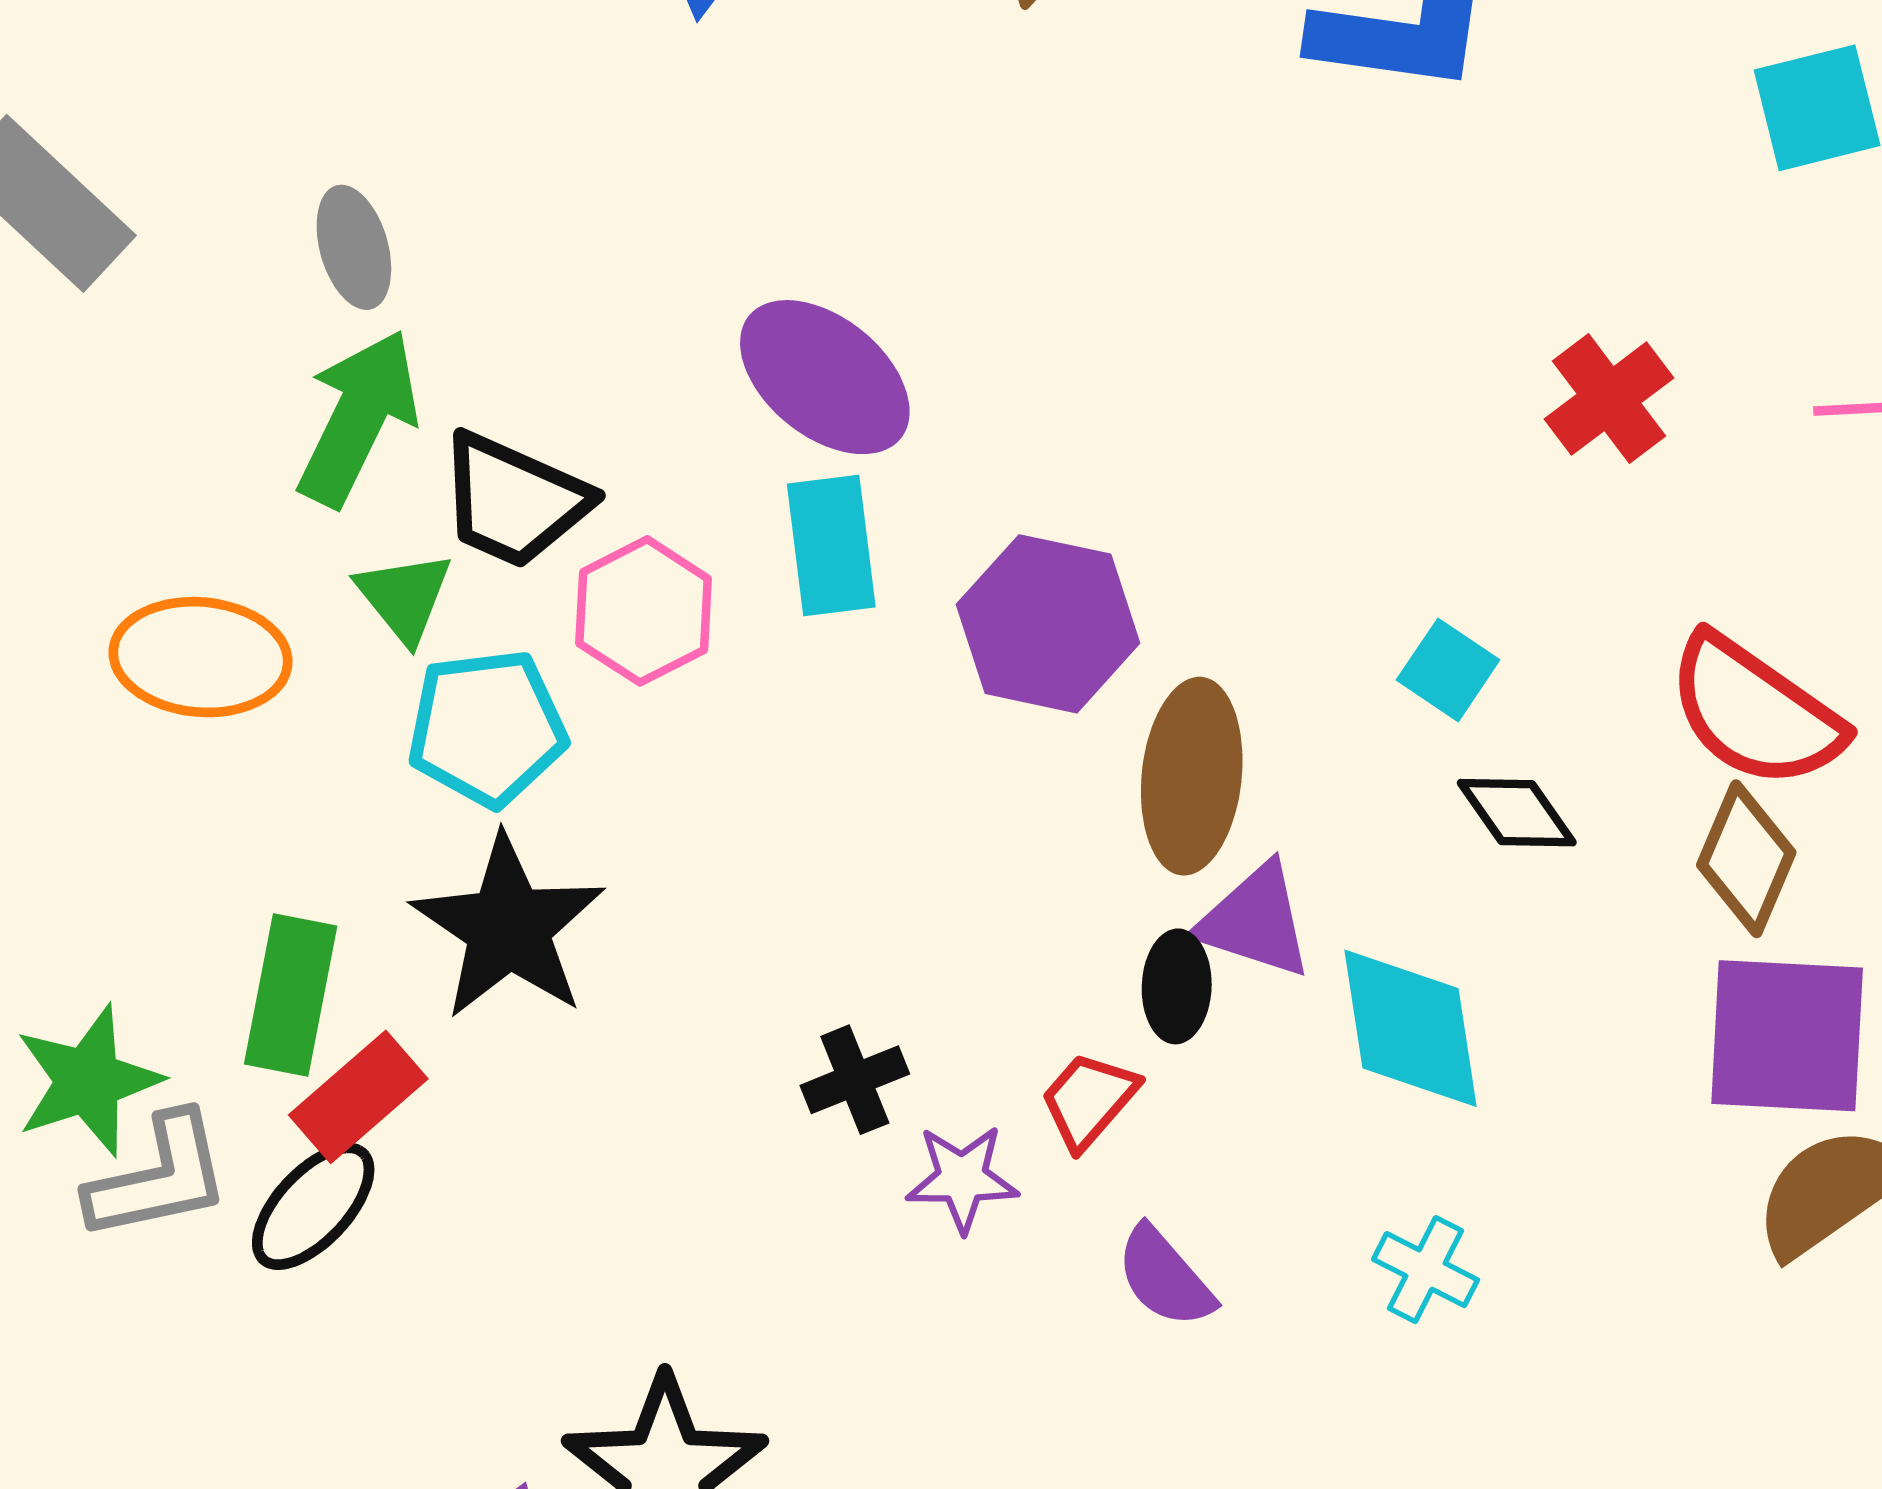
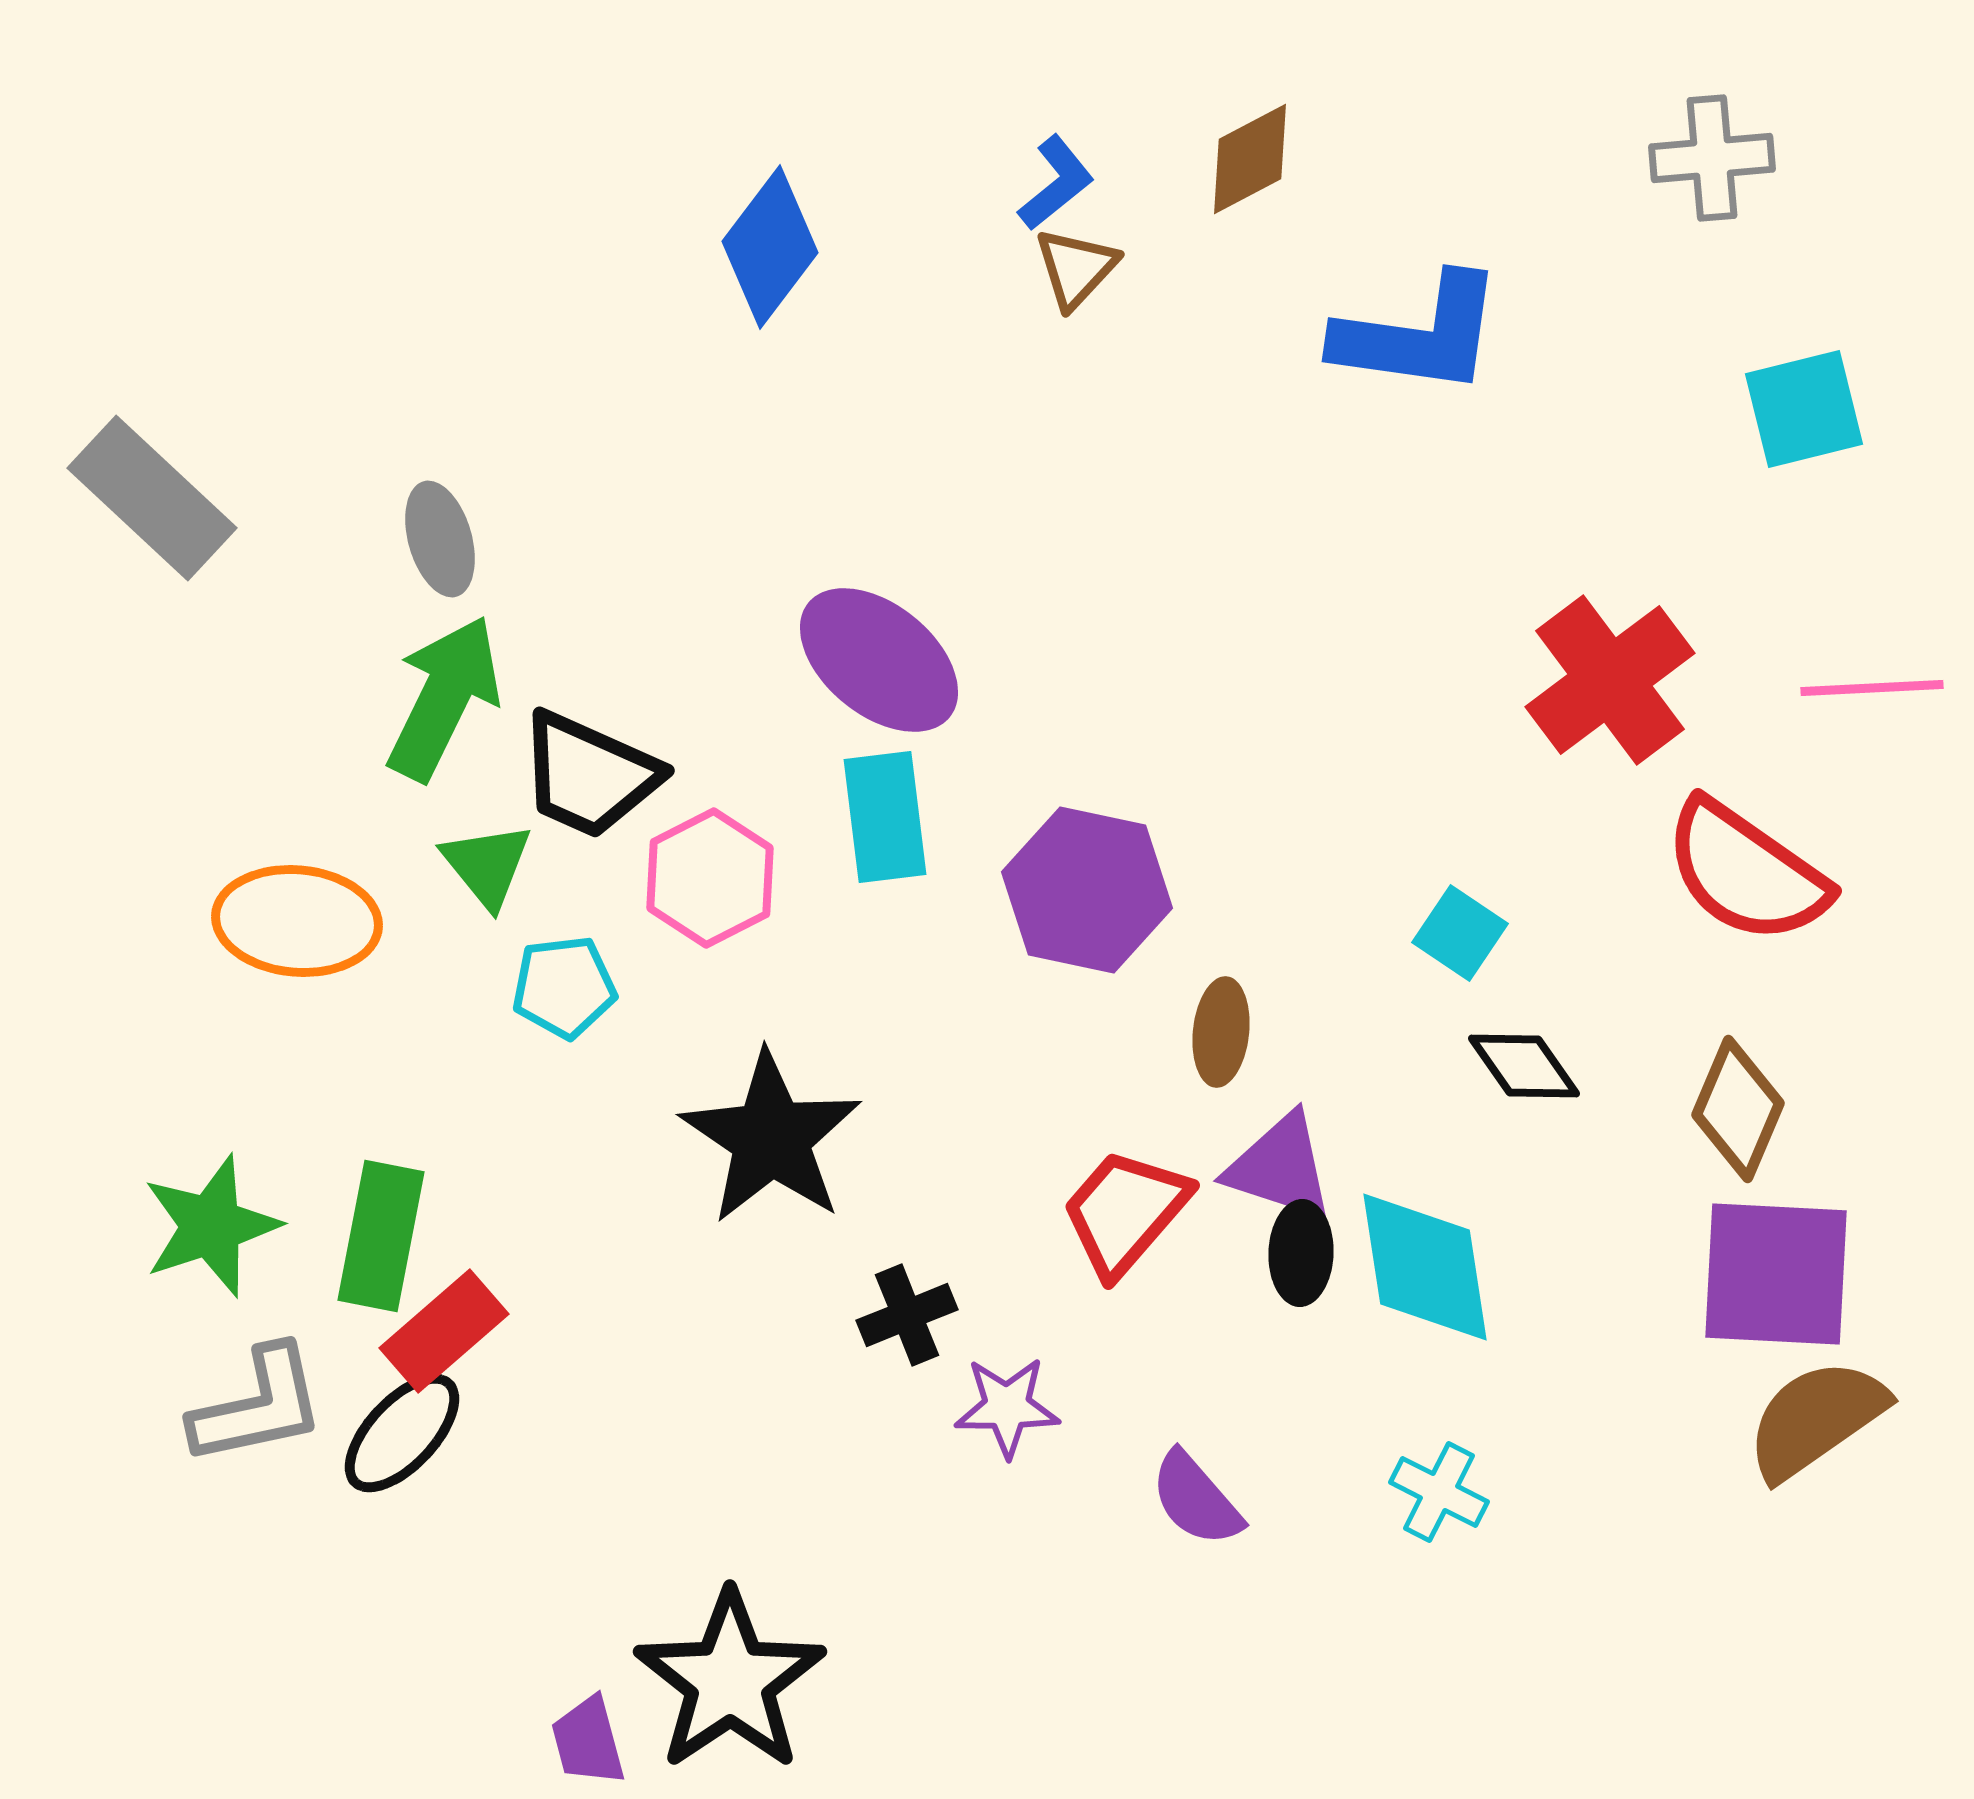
red cross: (1609, 399) -> (1610, 680), size x1.4
red semicircle: (1755, 712) -> (1746, 872), moved
cyan pentagon: (487, 728) -> (564, 987), size x0.7
brown ellipse: (1192, 776) -> (1221, 1032), size x0.6
black star: (508, 927) -> (771, 1138), moved
black ellipse: (1177, 986) -> (1301, 1253), moved
green star: (88, 1081) -> (211, 1226), moved
red trapezoid: (1089, 1100) -> (1125, 1212), moved, size x1.4

